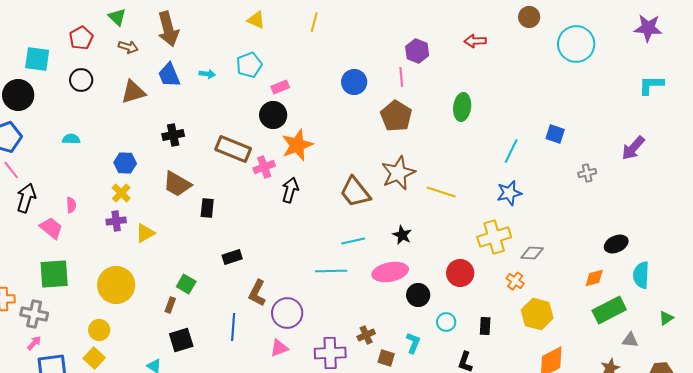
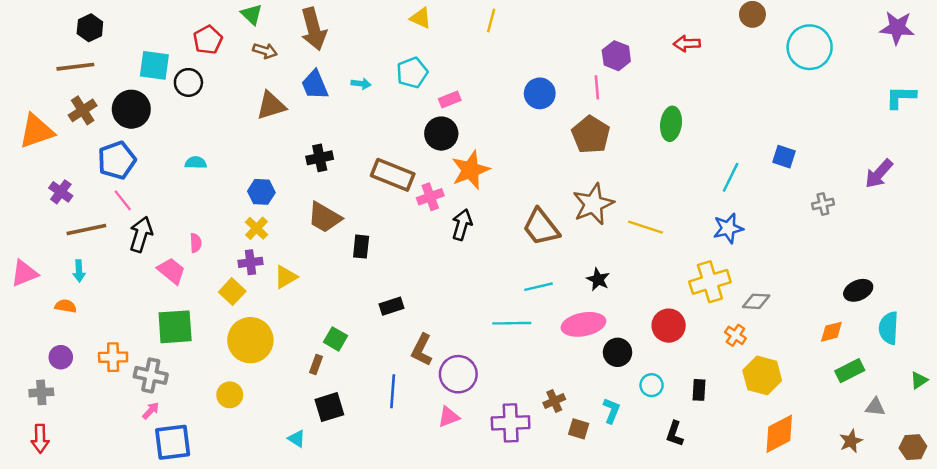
black circle: (81, 80) -> (188, 82), moved
green rectangle: (609, 310) -> (850, 371), size x0.7
yellow square: (94, 358) -> (232, 292), moved

